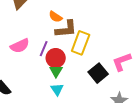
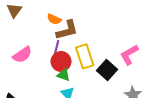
yellow rectangle: (81, 43) -> (85, 56), moved, turned -30
purple line: (44, 49) -> (56, 48), moved
green triangle: (56, 71) -> (64, 75), turned -32

